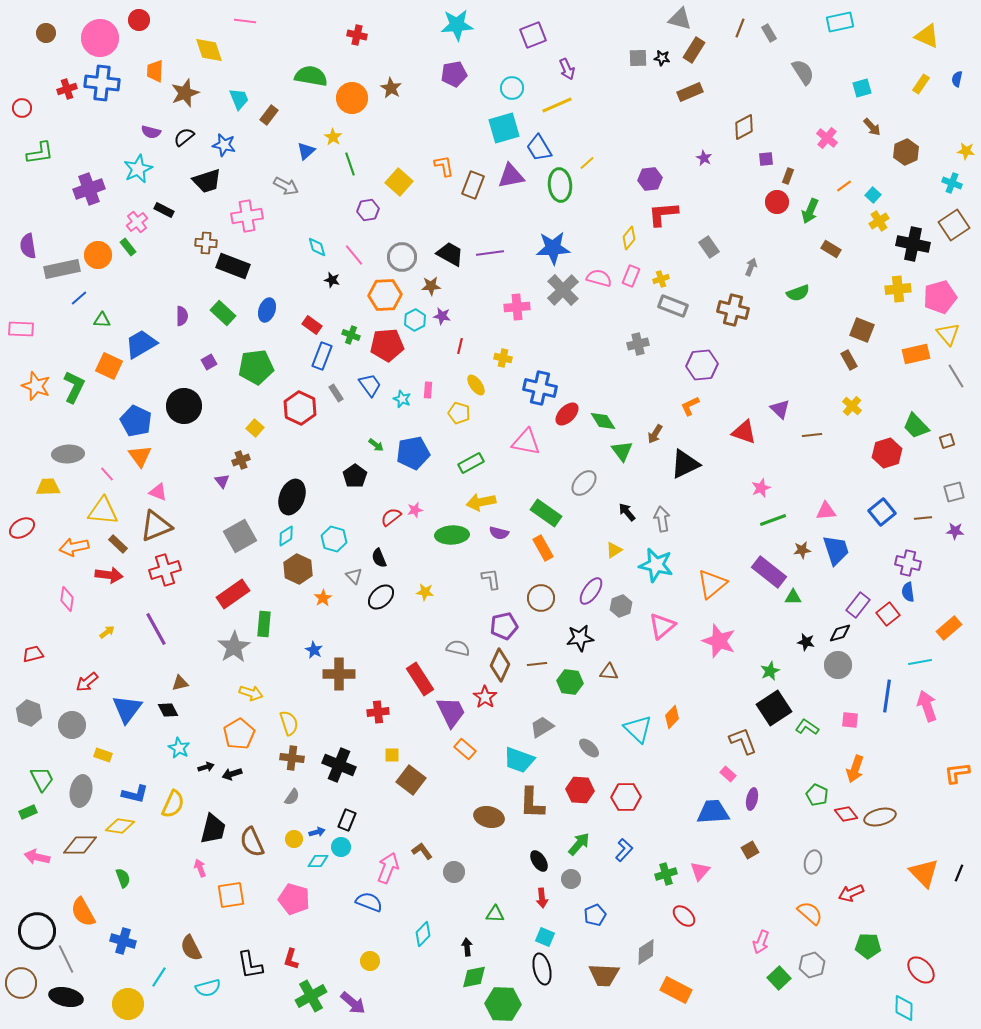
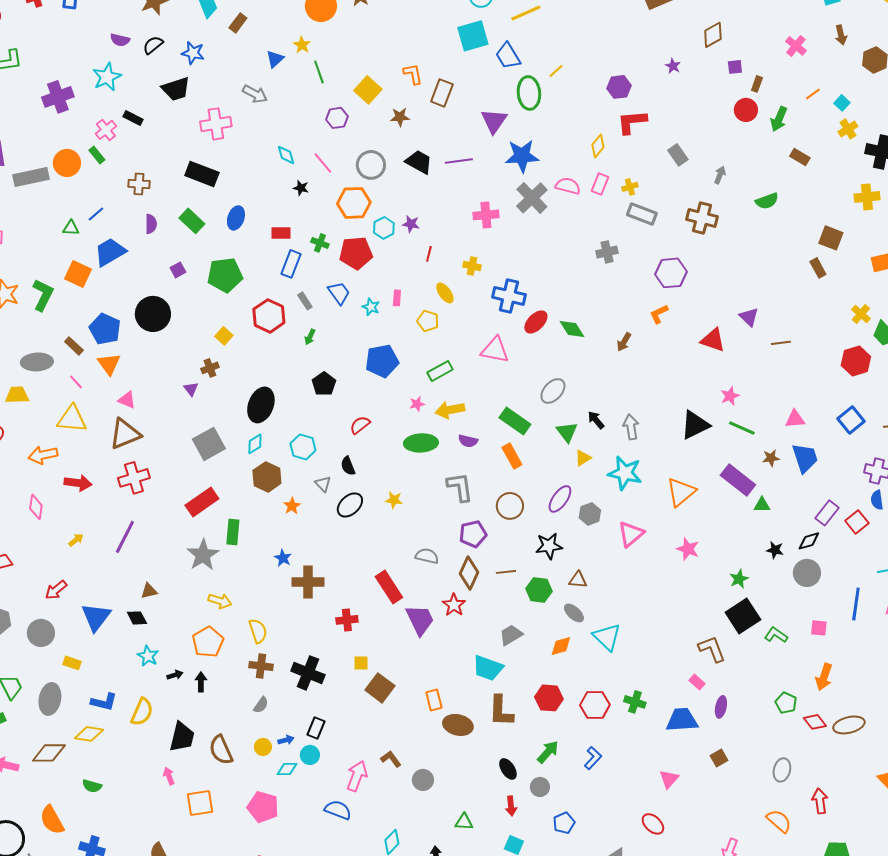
brown arrow: (872, 127) -> (841, 35), turned 30
purple triangle: (511, 176) -> (494, 121), moved, turned -44
brown cross: (206, 243) -> (139, 184), moved
brown star: (431, 286) -> (400, 117), moved
blue line: (79, 298) -> (96, 214), moved
red rectangle: (312, 325) -> (281, 233), turned -36
yellow cross: (852, 406) -> (861, 314), moved
green arrow: (376, 445) -> (310, 337), moved, turned 77
green triangle: (622, 451) -> (567, 432), moved
black triangle: (685, 464) -> (695, 425), moved
pink star: (415, 510) -> (417, 404), moved
green line: (773, 520) -> (742, 428), turned 44
brown rectangle: (118, 544) -> (74, 346), moved
gray L-shape: (491, 579) -> (460, 487), size x1.4
purple line: (156, 629) -> (125, 537), turned 56
pink star: (719, 641) -> (688, 549), size x0.7
orange diamond: (672, 717) -> (561, 646), moved, turned 30
gray ellipse: (589, 748) -> (574, 613), moved
orange rectangle: (465, 749) -> (434, 700), moved, turned 35
black arrow: (232, 774) -> (201, 682), turned 108
green cross: (666, 874) -> (635, 702), moved, turned 35
green semicircle: (123, 878) -> (92, 786), turned 126
red arrow: (851, 893) -> (820, 801), turned 105

